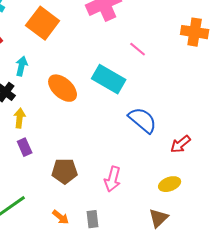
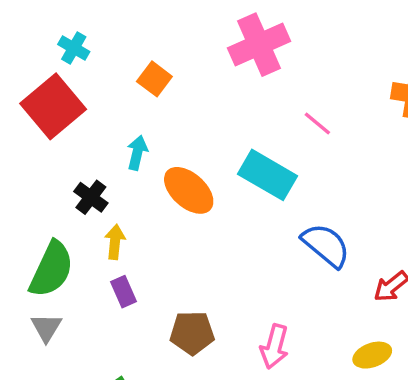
orange square: (43, 23) -> (154, 79), size x0.6
cyan arrow: (22, 66) -> (137, 153), moved

